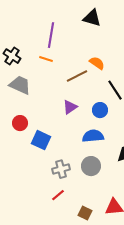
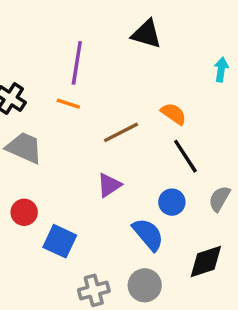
orange semicircle: (97, 63) -> (174, 114), moved
blue circle: (100, 110) -> (172, 202), moved
blue semicircle: (93, 136) -> (148, 234), turned 55

